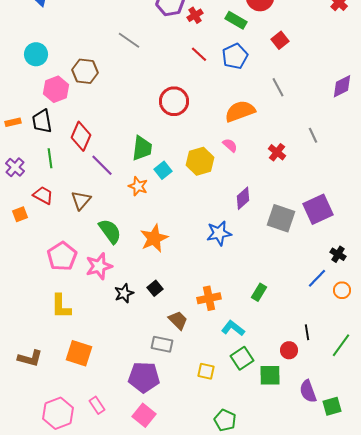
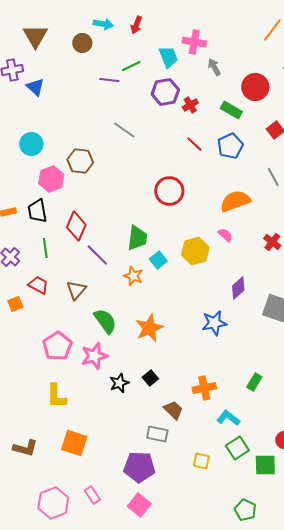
green pentagon: (225, 420) -> (245, 510), moved

